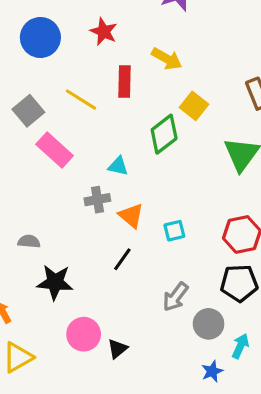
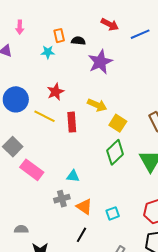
red star: (104, 32) -> (55, 92), turned 30
yellow line: (81, 100) -> (44, 116), moved
yellow square: (194, 106) -> (118, 123), moved
green diamond: (164, 134) -> (115, 152), moved

